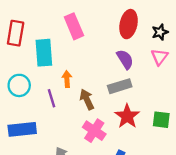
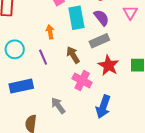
cyan rectangle: (44, 53) -> (76, 18), moved
orange arrow: (67, 79) -> (50, 32), moved

